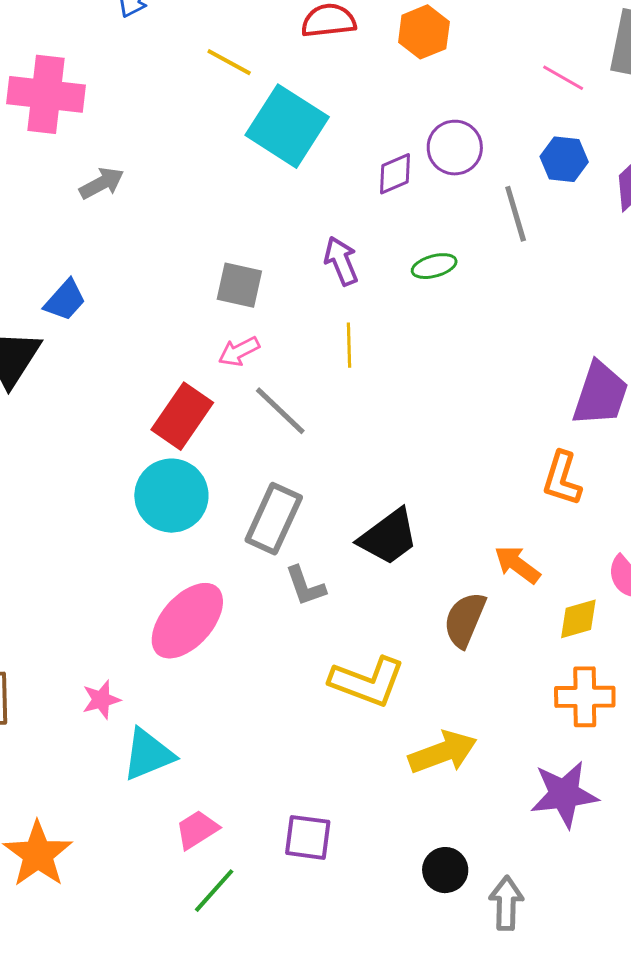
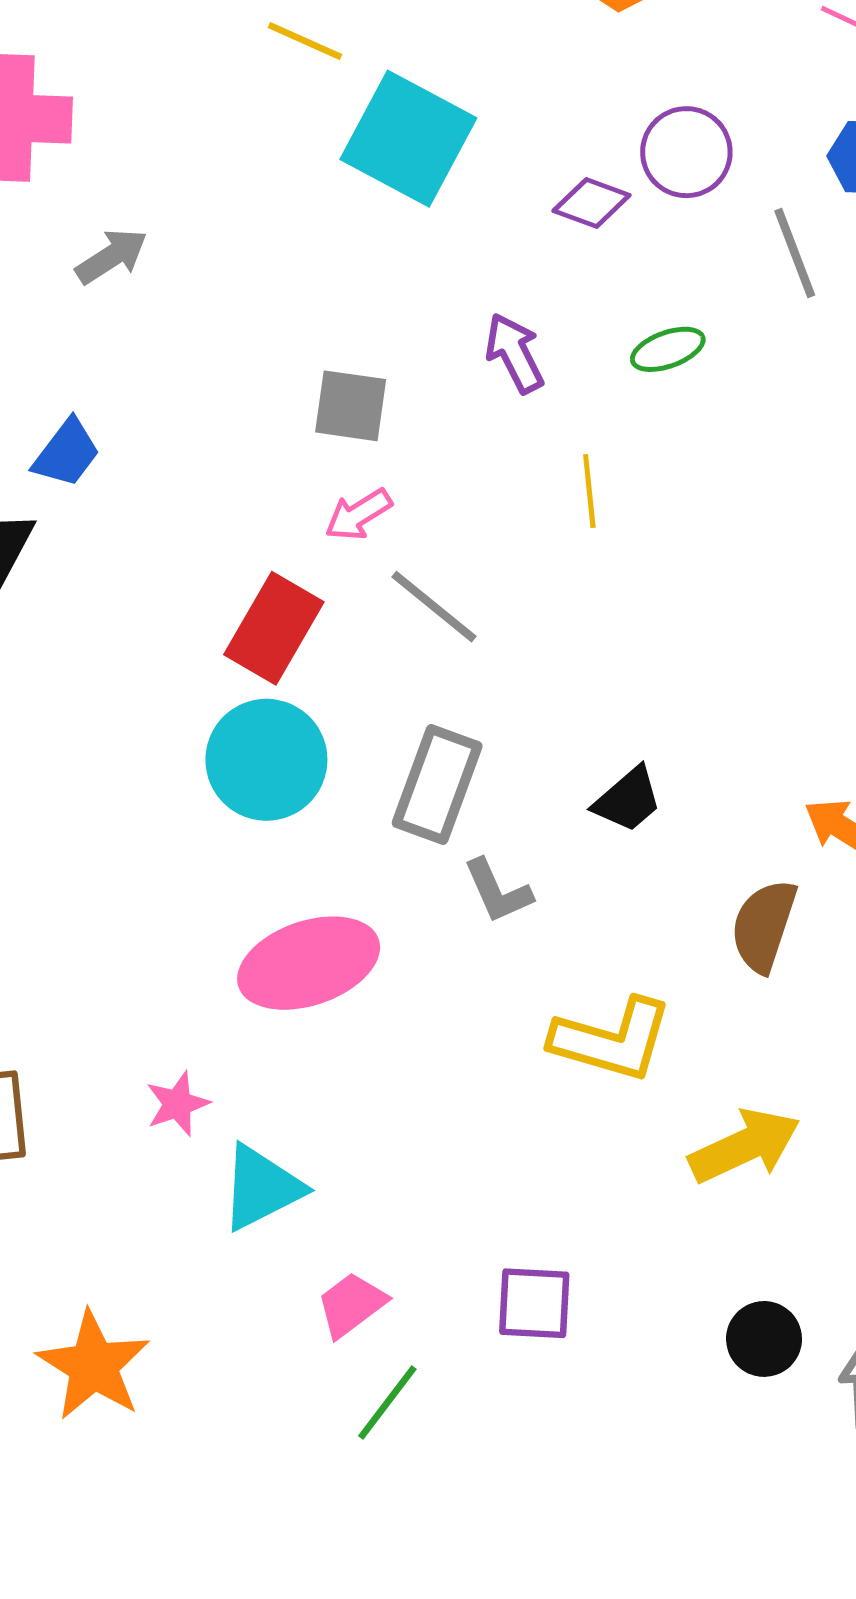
purple diamond: (395, 174) -> (592, 203), turned 48
yellow line: (349, 345) -> (589, 491), moved
black trapezoid: (388, 537) -> (628, 800), size x0.7
pink ellipse: (187, 621) -> (309, 963), turned 34

